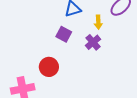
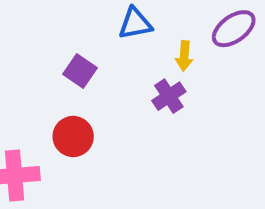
purple square: (64, 34) -> (80, 71), moved

